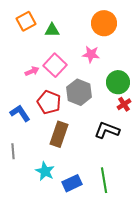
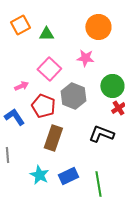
pink arrow: (32, 71) -> (21, 86), moved
blue rectangle: (72, 183) -> (68, 176), moved

